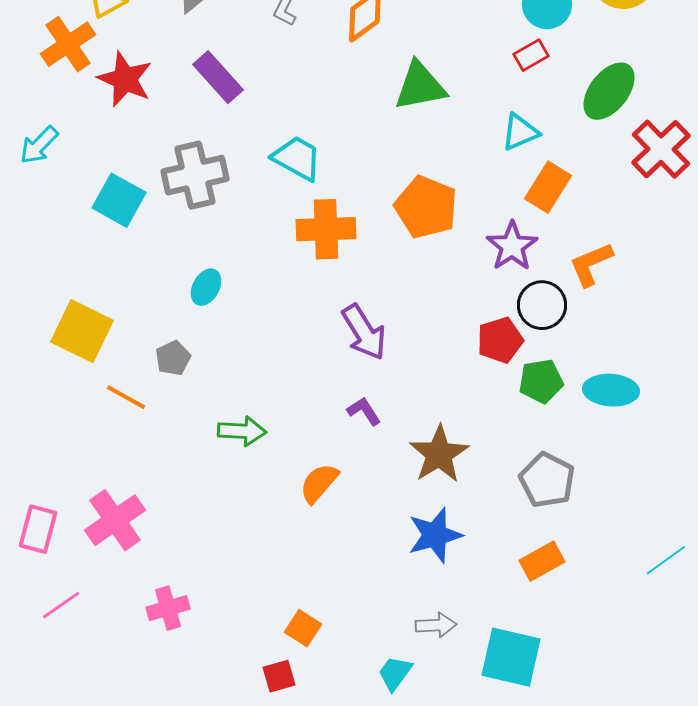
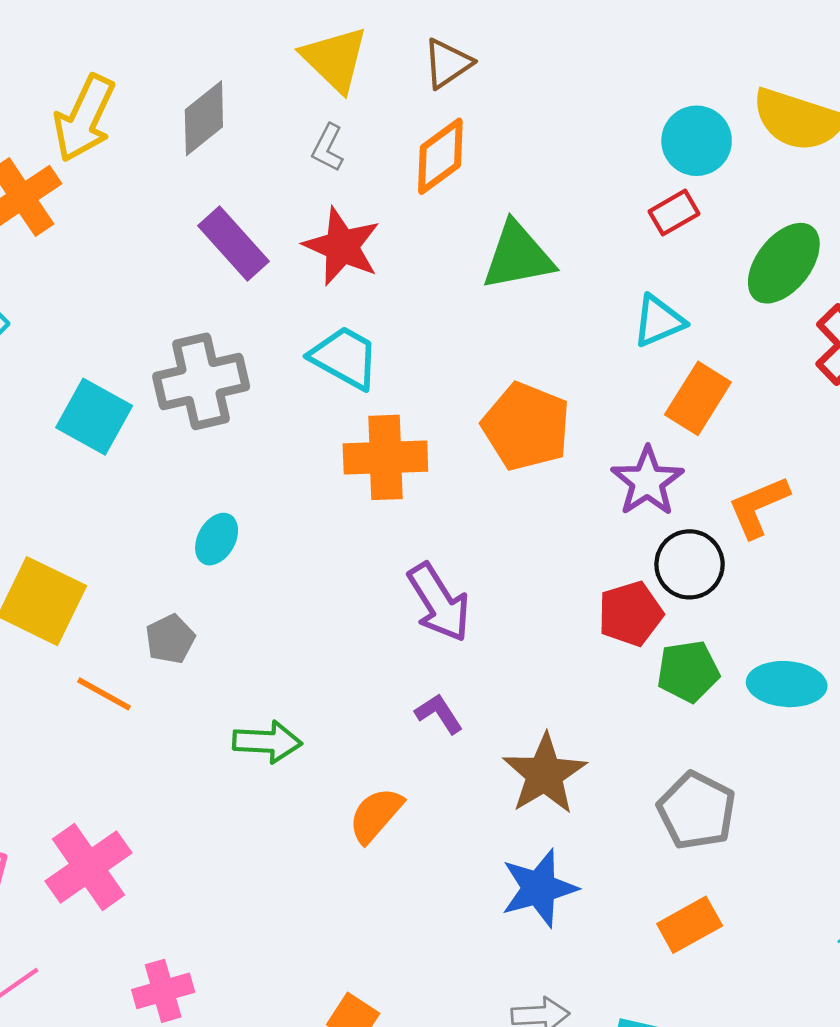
red star: (125, 79) -> (342, 246), moved

